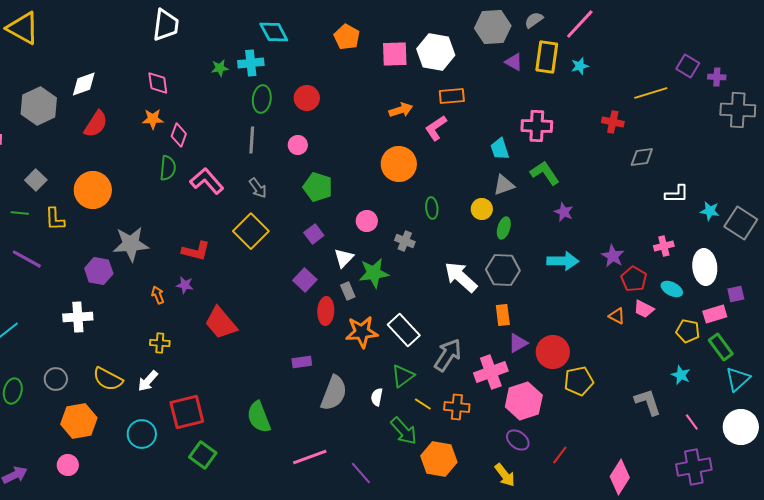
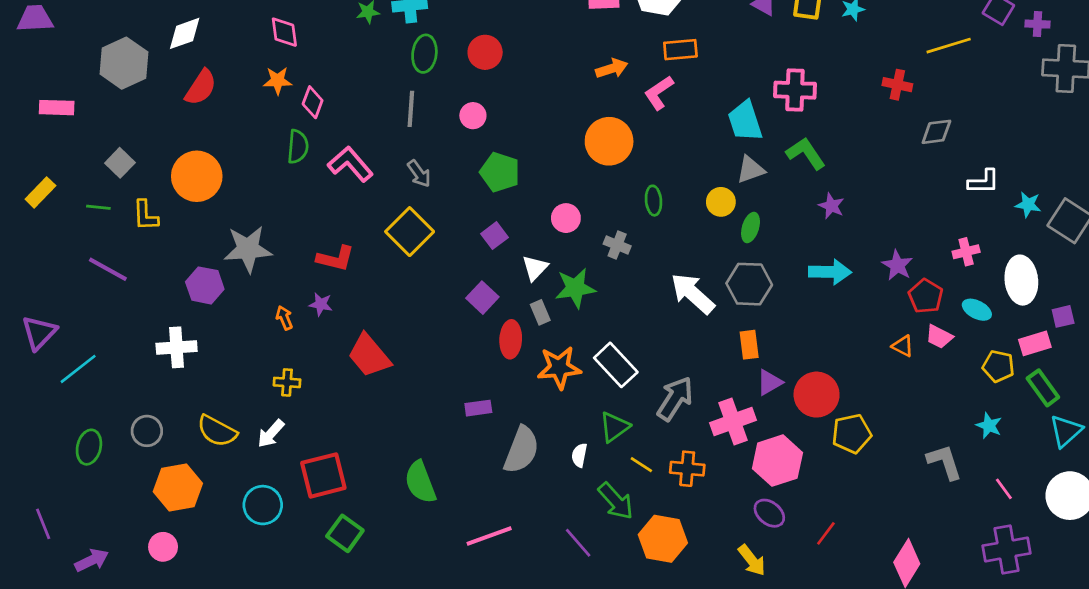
cyan trapezoid: (500, 149) -> (745, 121), size x1.4
purple line: (361, 473) -> (578, 543), moved

